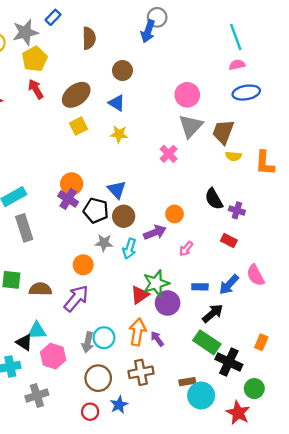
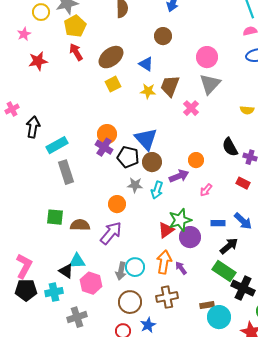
brown circle: (122, 71) -> (163, 36), moved
brown trapezoid: (223, 132) -> (170, 86), moved
blue triangle: (117, 190) -> (146, 139), size x1.4
blue arrow: (229, 284) -> (243, 221), turned -90

